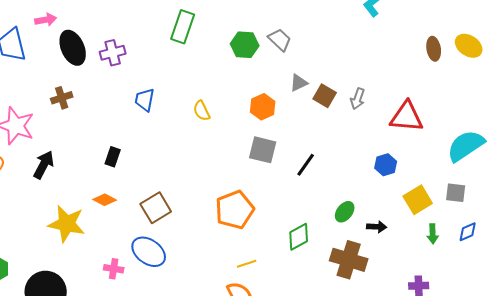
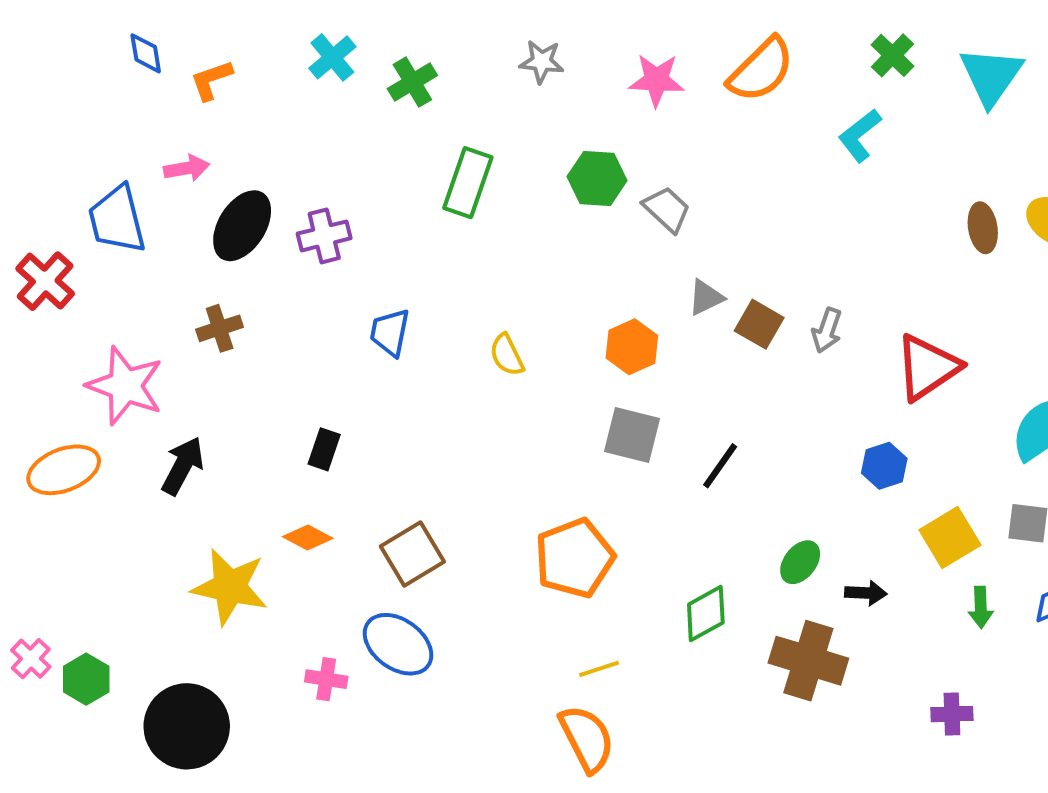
green hexagon: (245, 45) -> (597, 179), moved
black ellipse: (73, 48) -> (242, 226), turned 56
red triangle: (407, 117) -> (927, 367), turned -39

